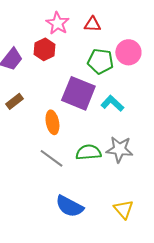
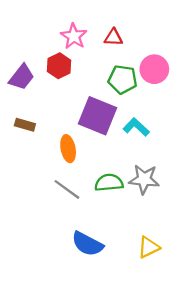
brown rectangle: (14, 101) -> (25, 125), turned 54
yellow triangle: (123, 209) -> (149, 247), turned 45

